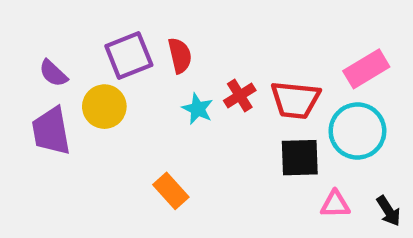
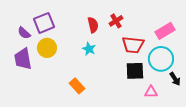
purple square: (129, 56) -> (44, 23), moved
red semicircle: (180, 56) -> (93, 25), moved
red cross: (240, 95) -> (116, 21), moved
black arrow: (389, 211) -> (175, 79), moved

